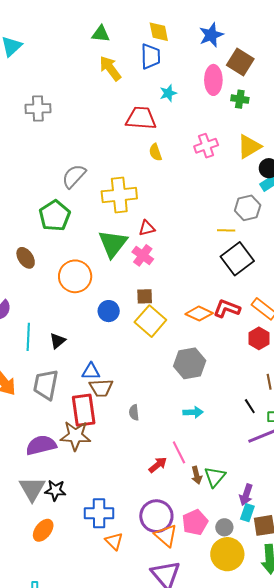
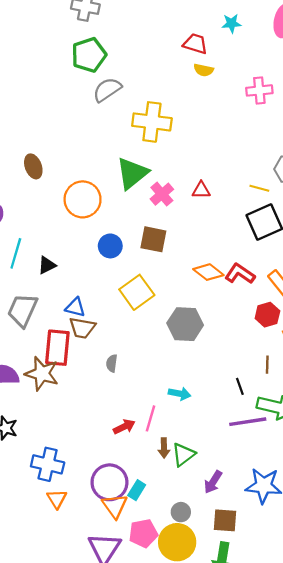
red trapezoid: (141, 118) -> (195, 44), size x0.7
yellow semicircle: (155, 152) -> (204, 70), moved, turned -72
green pentagon: (55, 216) -> (89, 55), moved
red triangle: (147, 228) -> (201, 190), moved
brown square: (145, 296) -> (153, 239), size x1.4
yellow square: (150, 321) -> (137, 292), moved
cyan arrow: (193, 412) -> (180, 394), moved
pink line: (179, 452) -> (151, 418), turned 30
cyan rectangle: (247, 513) -> (137, 490), moved
pink pentagon: (195, 522) -> (143, 533), moved

